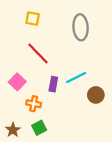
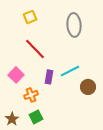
yellow square: (33, 19) -> (30, 17), turned -32
orange cross: (34, 104) -> (31, 95), turned -32

